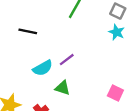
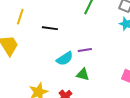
purple line: (67, 60) -> (85, 50), turned 32

